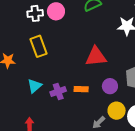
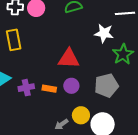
purple circle: (110, 86) -> (71, 86), moved

